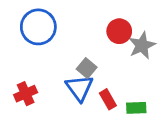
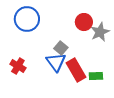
red cross: (26, 94) -> (18, 66), turned -35
red rectangle: (108, 99) -> (76, 70), size x1.6

